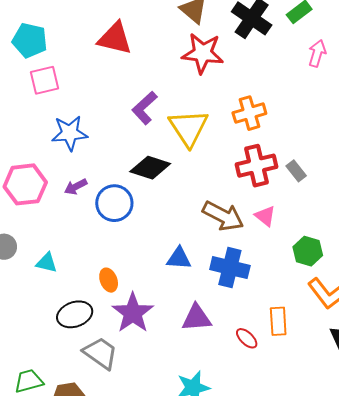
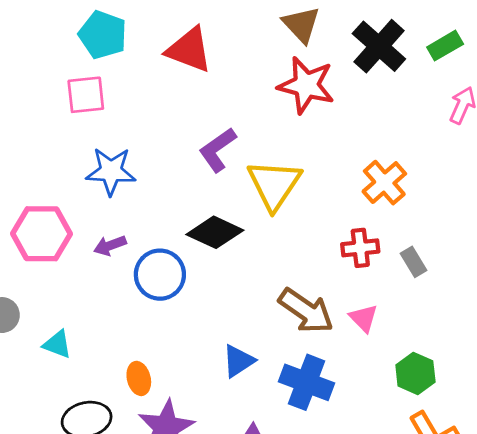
cyan pentagon: (30, 40) -> (103, 35), moved
orange cross: (249, 113) -> (384, 183), moved, turned -32
red cross: (256, 166) -> (360, 248), size x0.7
blue triangle: (179, 258) -> (238, 361), turned -44

